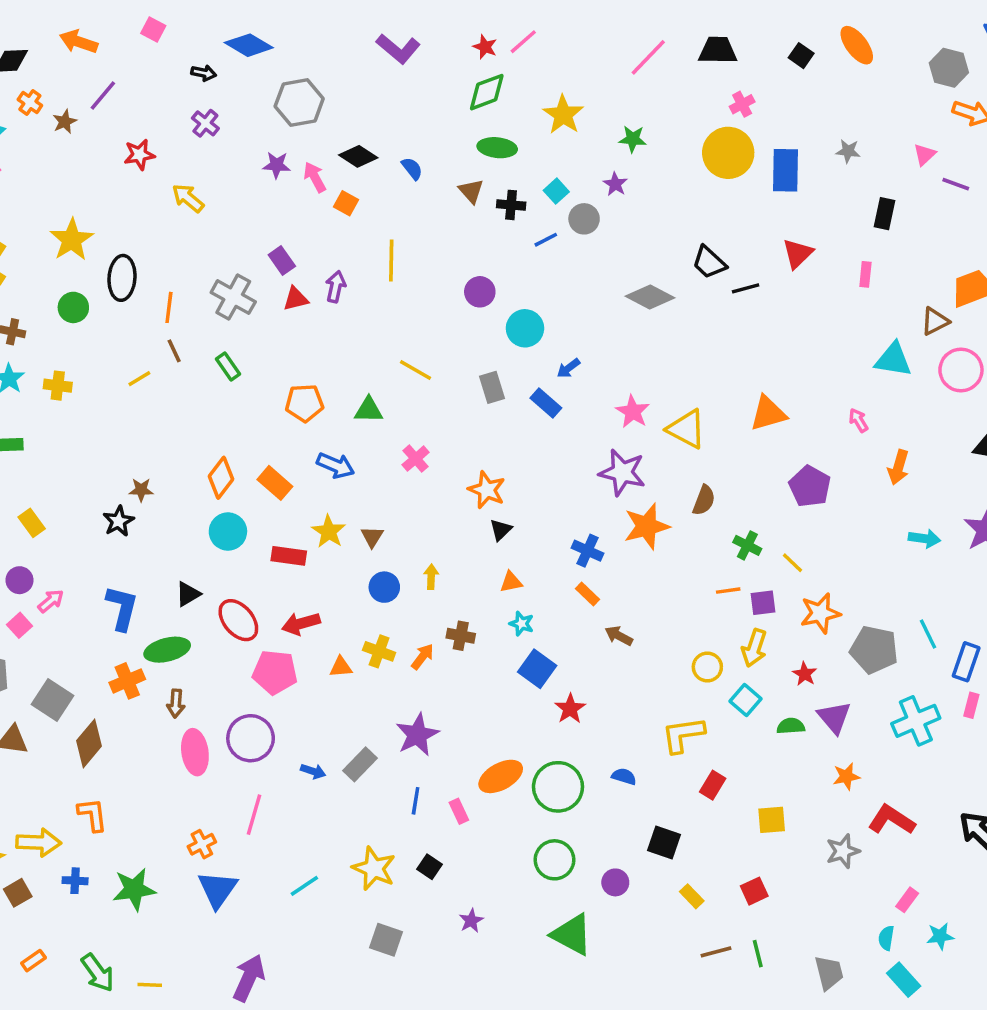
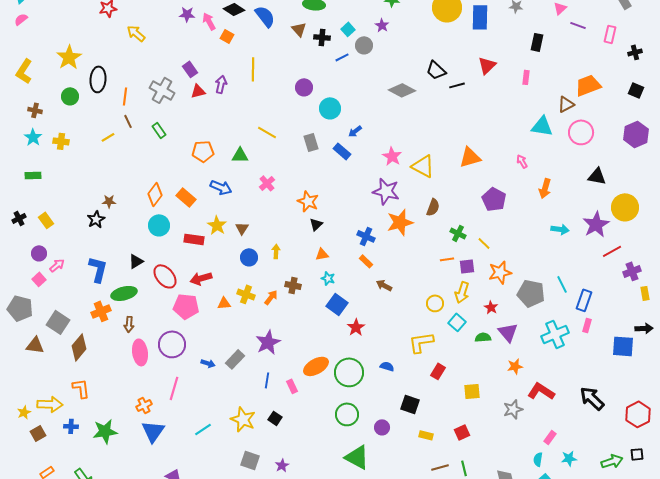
blue semicircle: (412, 168) -> (265, 16), size x1.6
yellow rectangle: (692, 896) -> (426, 435), turned -32
purple star: (471, 921) -> (282, 465), moved

